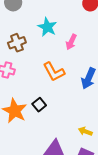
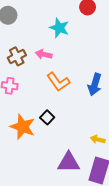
cyan star: (47, 27) -> (59, 28), moved
pink arrow: (71, 42) -> (44, 54), moved, turned 84

